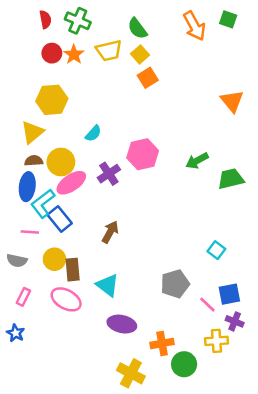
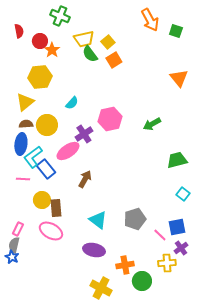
red semicircle: (45, 19) -> (19, 31), moved
green square: (228, 19) -> (176, 31), moved
green semicircle: (137, 28) -> (90, 54), moved
orange star: (74, 54) -> (52, 50), moved
green trapezoid: (231, 179) -> (177, 160), moved
pink ellipse: (71, 183) -> (68, 151), moved
cyan square: (216, 250) -> (183, 194), moved
gray semicircle: (17, 261) -> (14, 245), moved, turned 91
cyan triangle: (108, 285) -> (98, 220), moved
purple cross: (235, 321) -> (181, 248), turned 32

